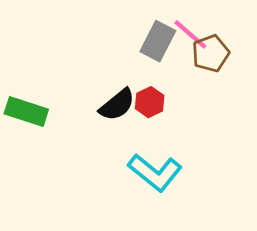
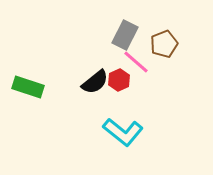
pink line: (190, 34) -> (136, 62), moved

